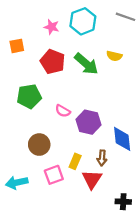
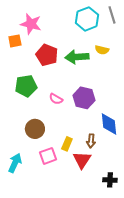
gray line: (125, 17) -> (112, 15), turned 54
cyan hexagon: (83, 21) -> (87, 19), moved
pink star: (52, 27) -> (31, 24), moved, size x1.5
green arrow: (86, 64) -> (77, 57), turned 135
purple hexagon: (89, 122) -> (84, 98), moved
cyan arrow: (17, 183) -> (15, 163), turned 126

